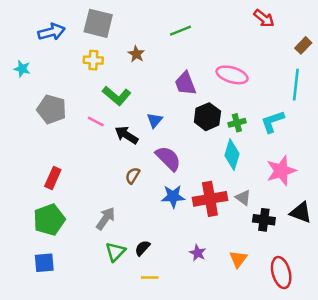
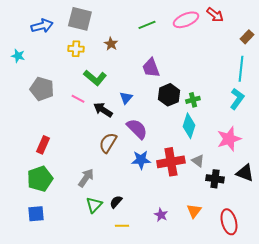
pink ellipse: (232, 75) -> (186, 20), moved, turned -40
cyan L-shape: (273, 122) -> (237, 99), moved, turned 145
brown semicircle: (133, 176) -> (108, 143), size x1.5
purple star: (198, 253) -> (161, 215), moved

